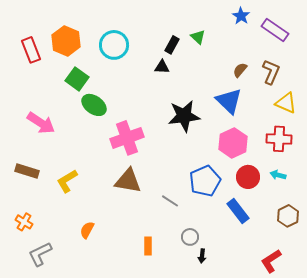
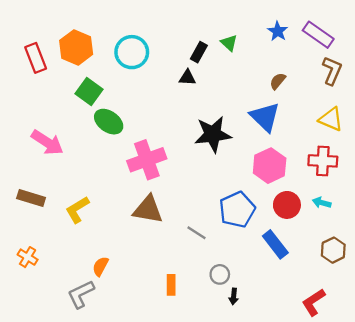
blue star: (241, 16) -> (278, 31), moved
brown L-shape: (271, 72) -> (332, 71), moved
gray L-shape: (40, 254) -> (81, 294), moved

